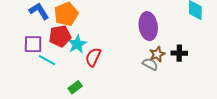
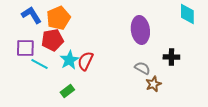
cyan star: (77, 44) -> (69, 60), moved
brown star: (157, 54) -> (153, 84), moved

